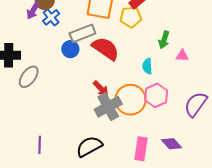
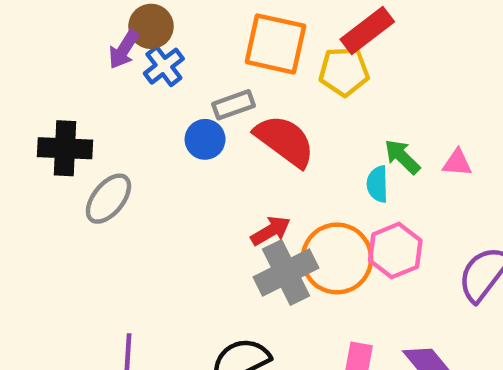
gray rectangle: (82, 33) -> (234, 105), size x0.7
green arrow: (164, 40) -> (402, 157), moved, turned 114
red arrow: (101, 88) -> (271, 231), turned -78

